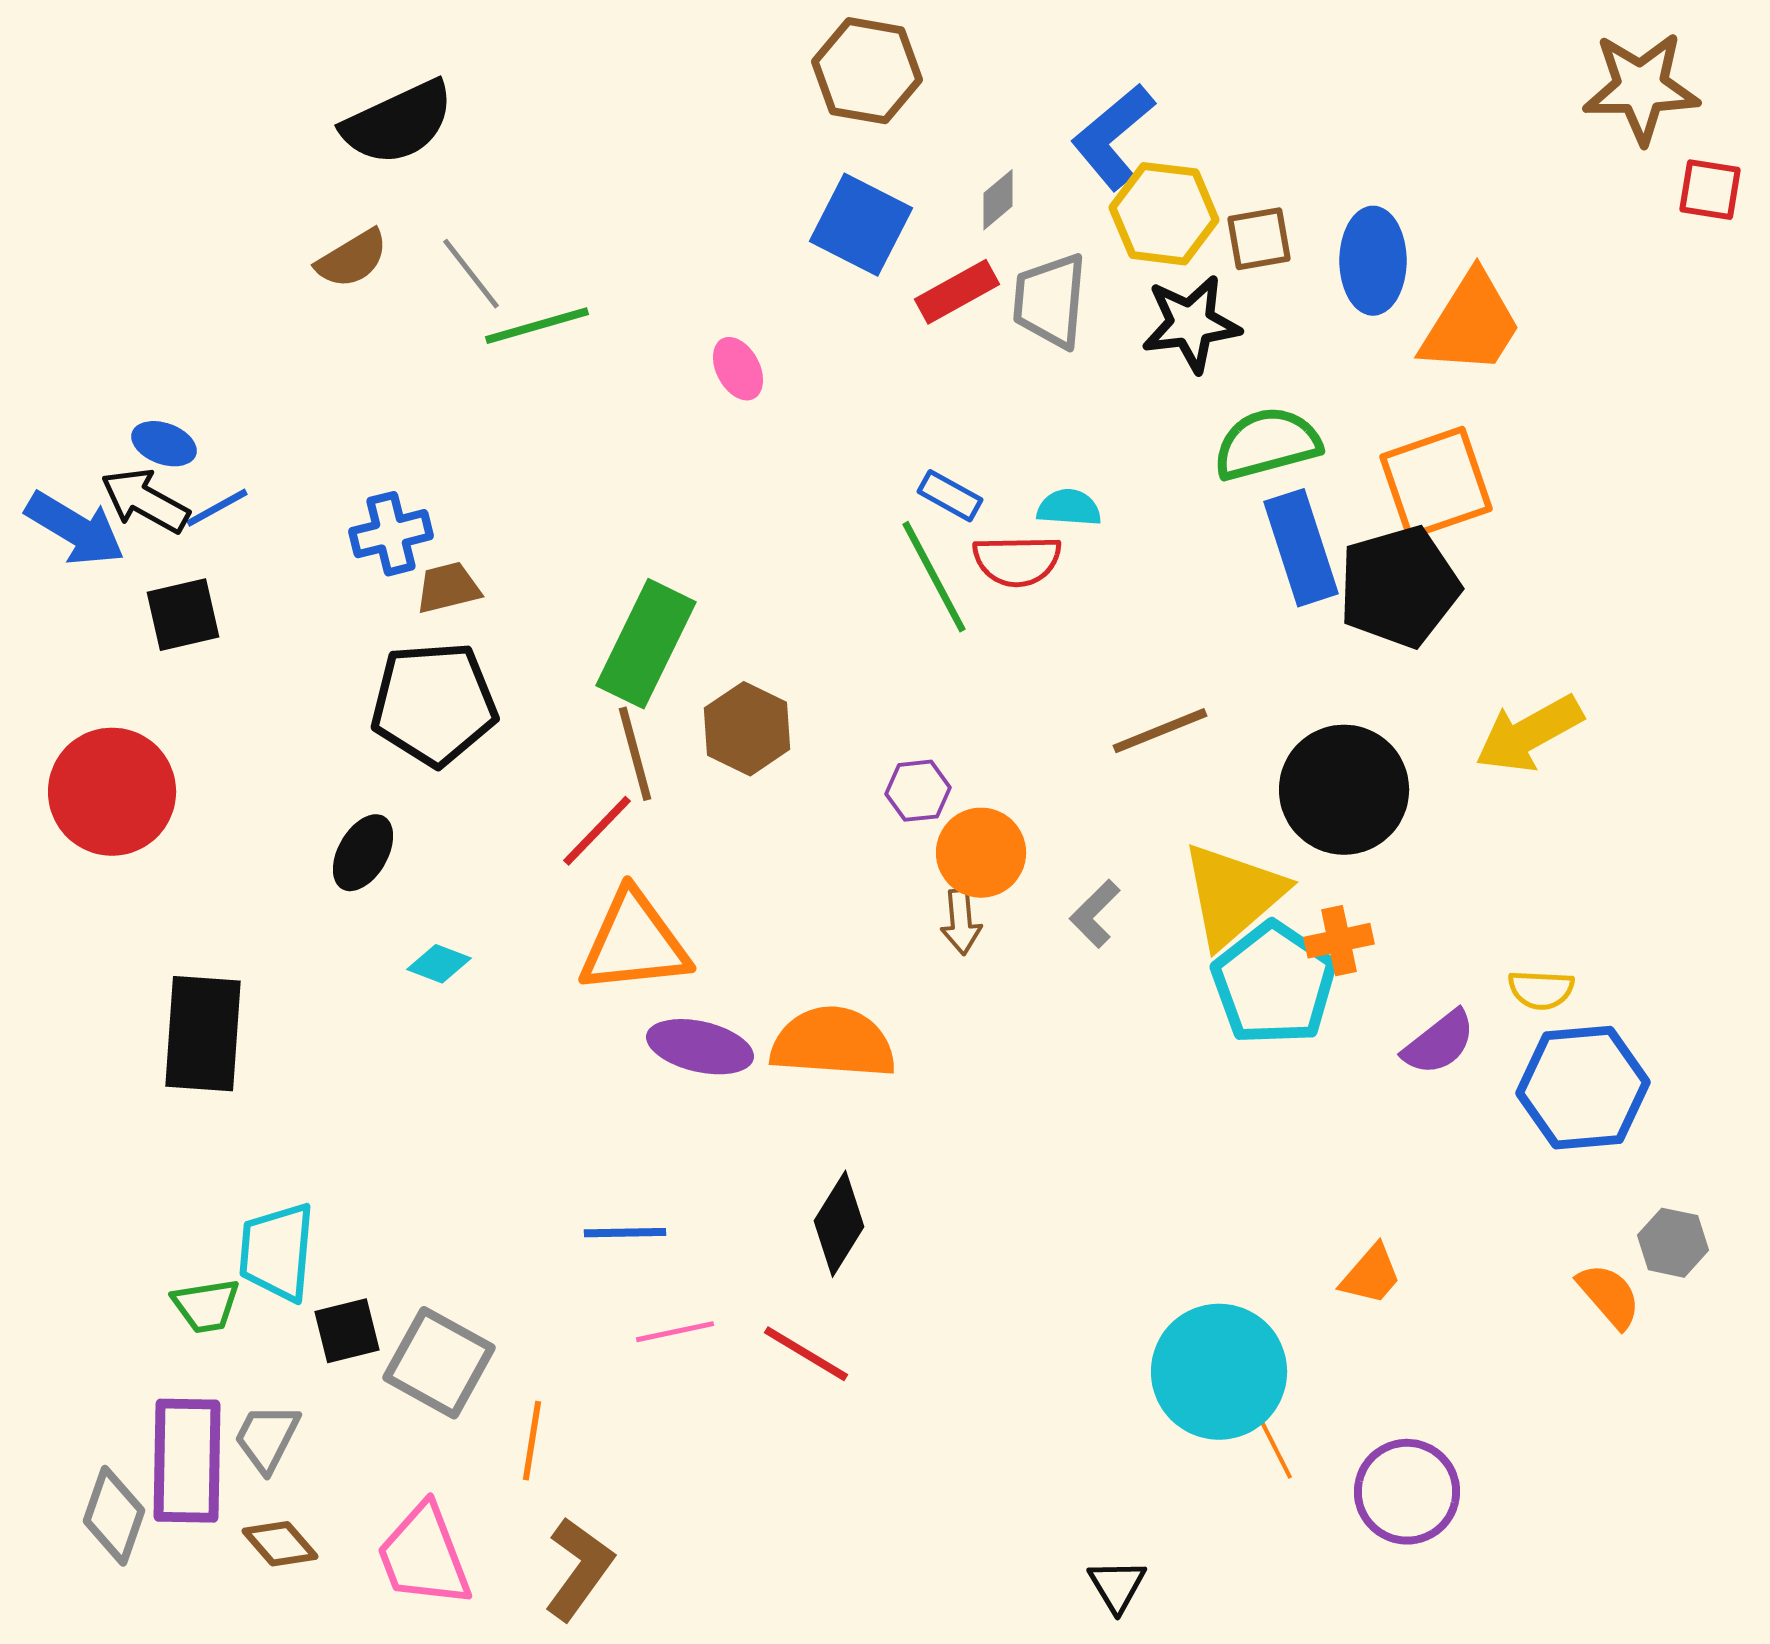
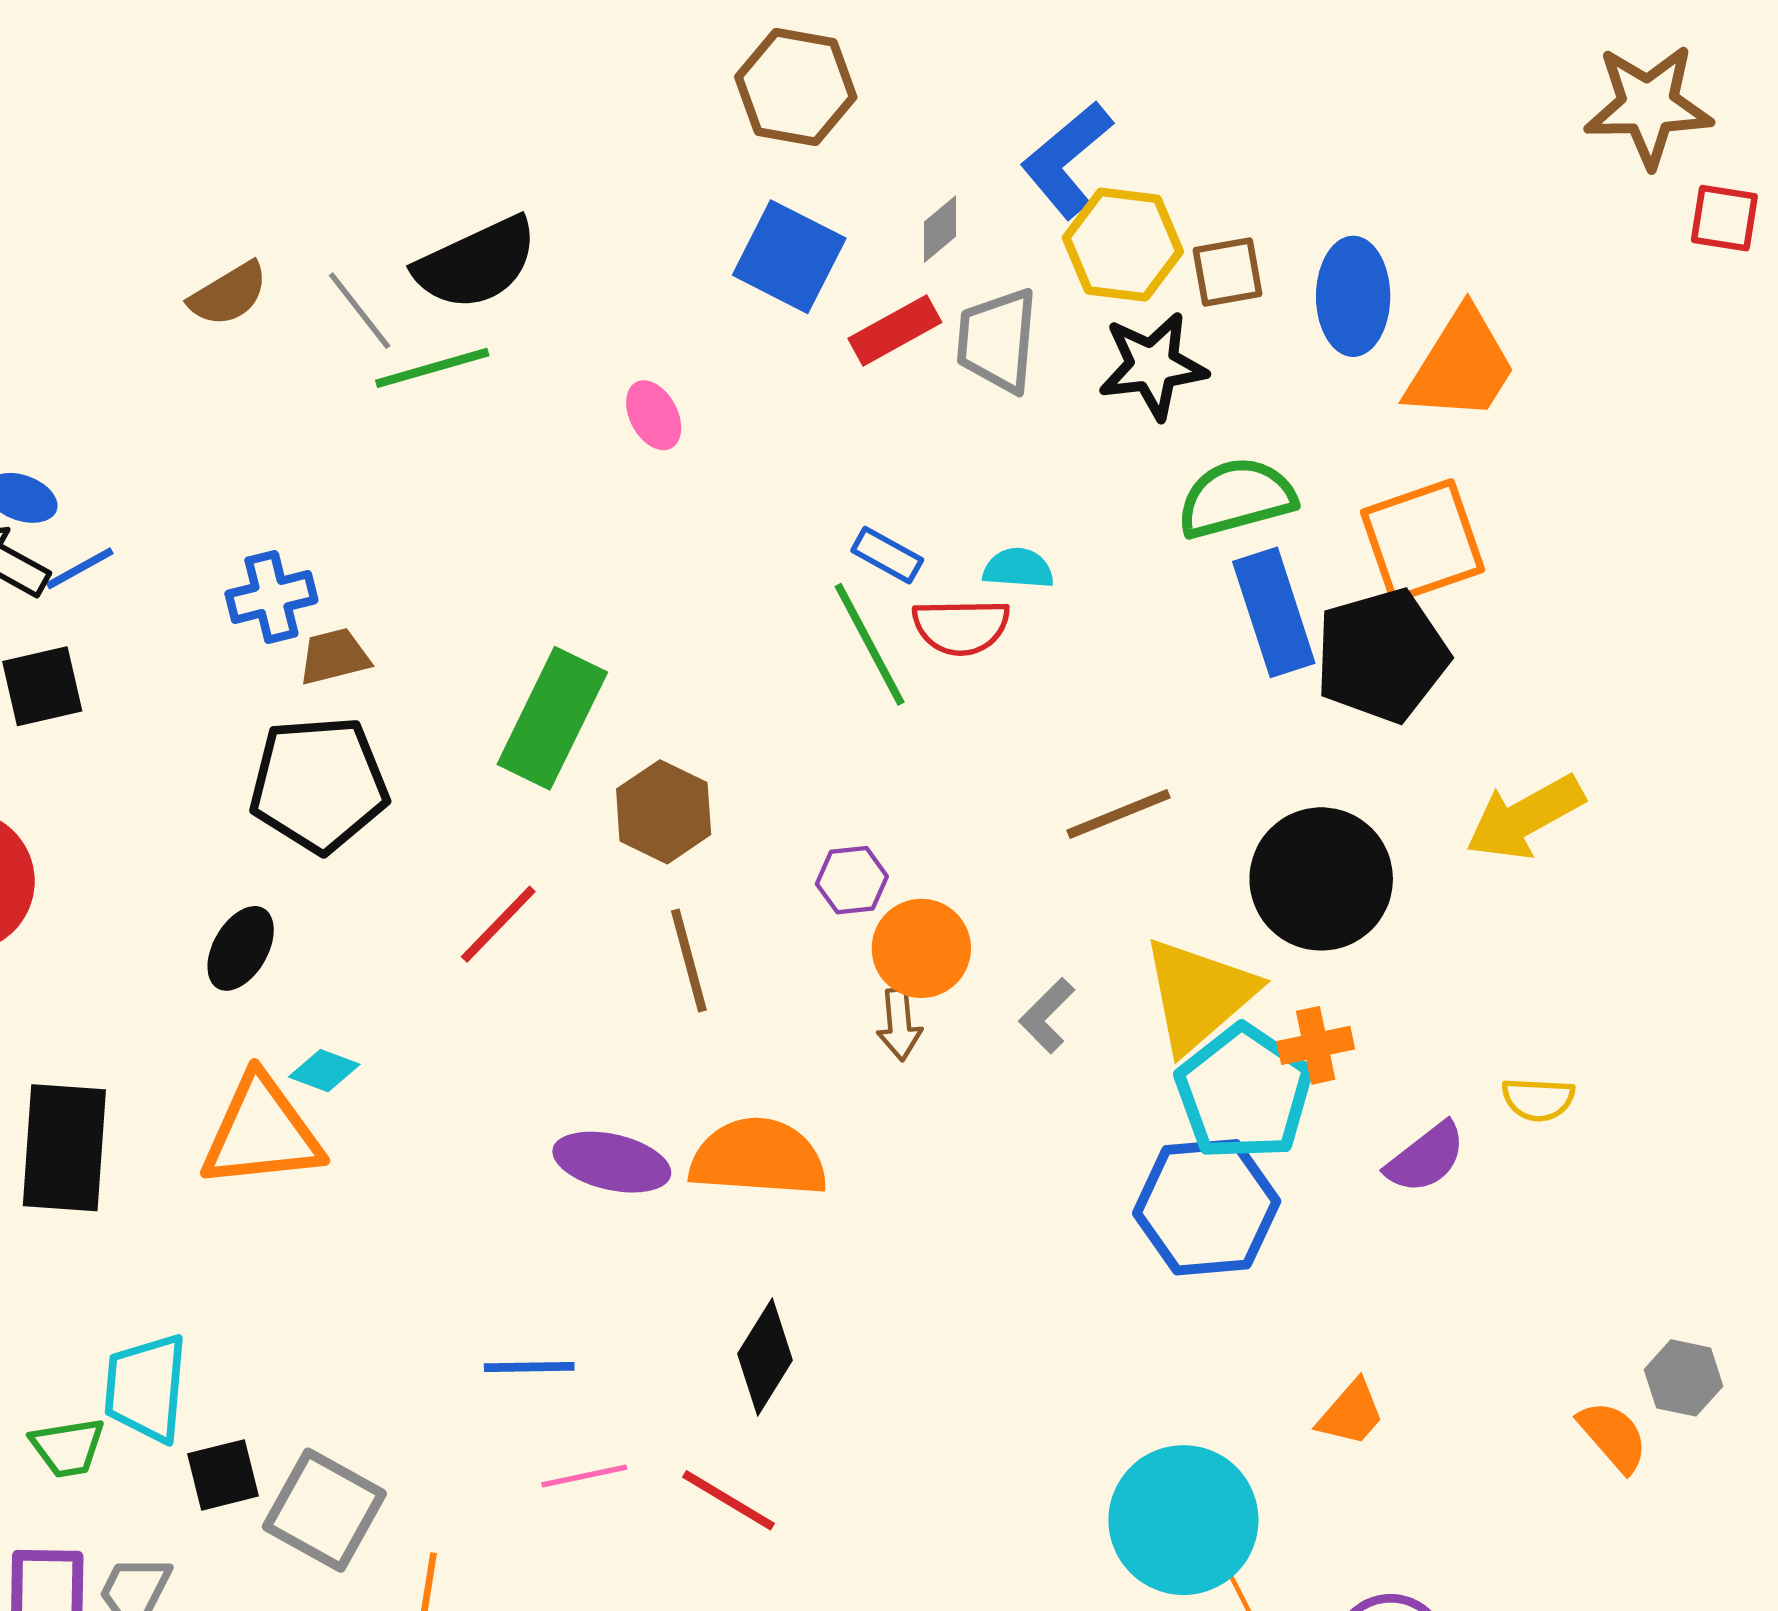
black semicircle: (398, 123) -> (476, 263), moved
brown line: (635, 754) -> (689, 961), moved
orange triangle: (634, 943) -> (262, 1132), moved
blue hexagon: (1583, 1088) -> (1207, 1207), moved

